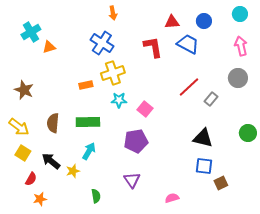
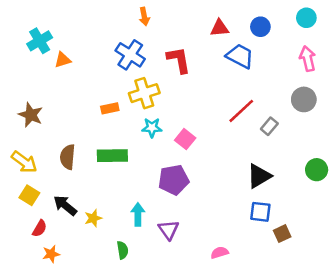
red L-shape: (153, 47) -> (179, 60), moved
black triangle: (203, 138) -> (259, 176), turned -45
cyan arrow: (89, 151) -> (138, 214), moved, turned -30

